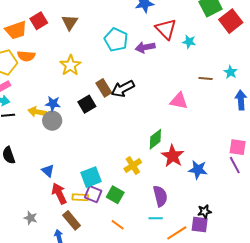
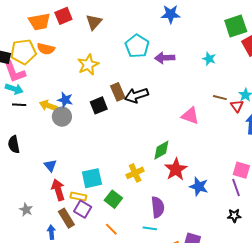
red triangle: (166, 29) -> (237, 106), moved, size x0.6
purple square: (93, 194) -> (83, 209), moved
black star: (204, 211) -> (234, 216), moved

